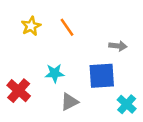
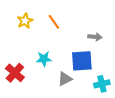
gray triangle: (70, 102) -> (65, 79), moved
cyan cross: (127, 104) -> (102, 84), turned 35

